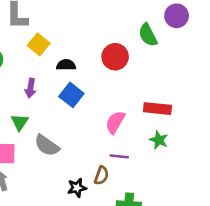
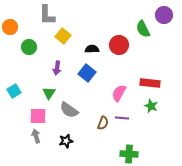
black semicircle: (66, 65) -> (92, 49), moved
brown semicircle: (101, 175) -> (103, 123), moved
black star: (77, 188) -> (66, 141), moved

